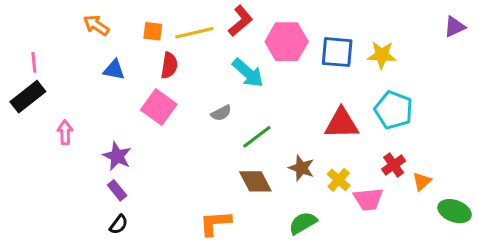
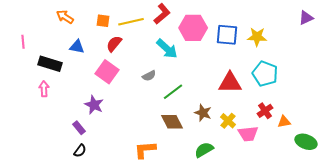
red semicircle: (169, 65) -> (114, 44), turned -150
black rectangle: (28, 97) -> (50, 64), moved, turned 55
purple star: (117, 156) -> (94, 105), moved
orange triangle: (422, 181) -> (284, 122), turned 32

